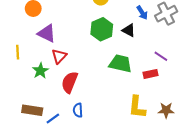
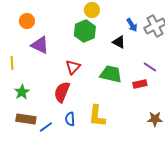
green hexagon: (102, 29) -> (85, 31), moved
red triangle: (59, 56) -> (73, 67), moved
green star: (40, 71) -> (22, 92), moved
yellow L-shape: (137, 107) -> (97, 116), moved

